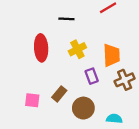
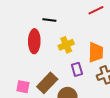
black line: (66, 19) -> (49, 20), moved
brown rectangle: (59, 94) -> (47, 83), size x1.5

